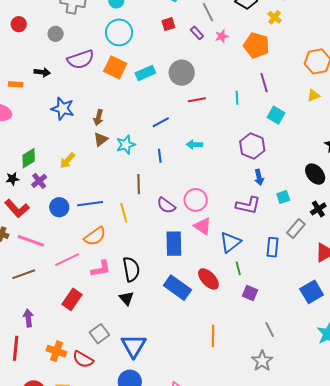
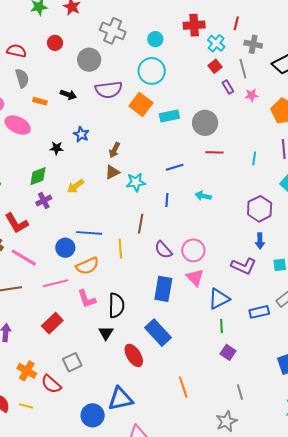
red square: (168, 24) -> (215, 66), moved, turned -32
gray circle: (56, 34) -> (89, 60), size x1.5
blue star: (63, 109) -> (81, 134), size x0.7
black star: (13, 179) -> (56, 148), moved
blue circle: (59, 207) -> (65, 248), moved
blue rectangle: (272, 247) -> (259, 312), turned 60
pink L-shape: (101, 269) -> (87, 299), turned 70
red ellipse: (208, 279) -> (134, 355), moved
orange line: (213, 336) -> (183, 387), turned -30
blue triangle: (134, 346) -> (120, 399), moved, turned 36

